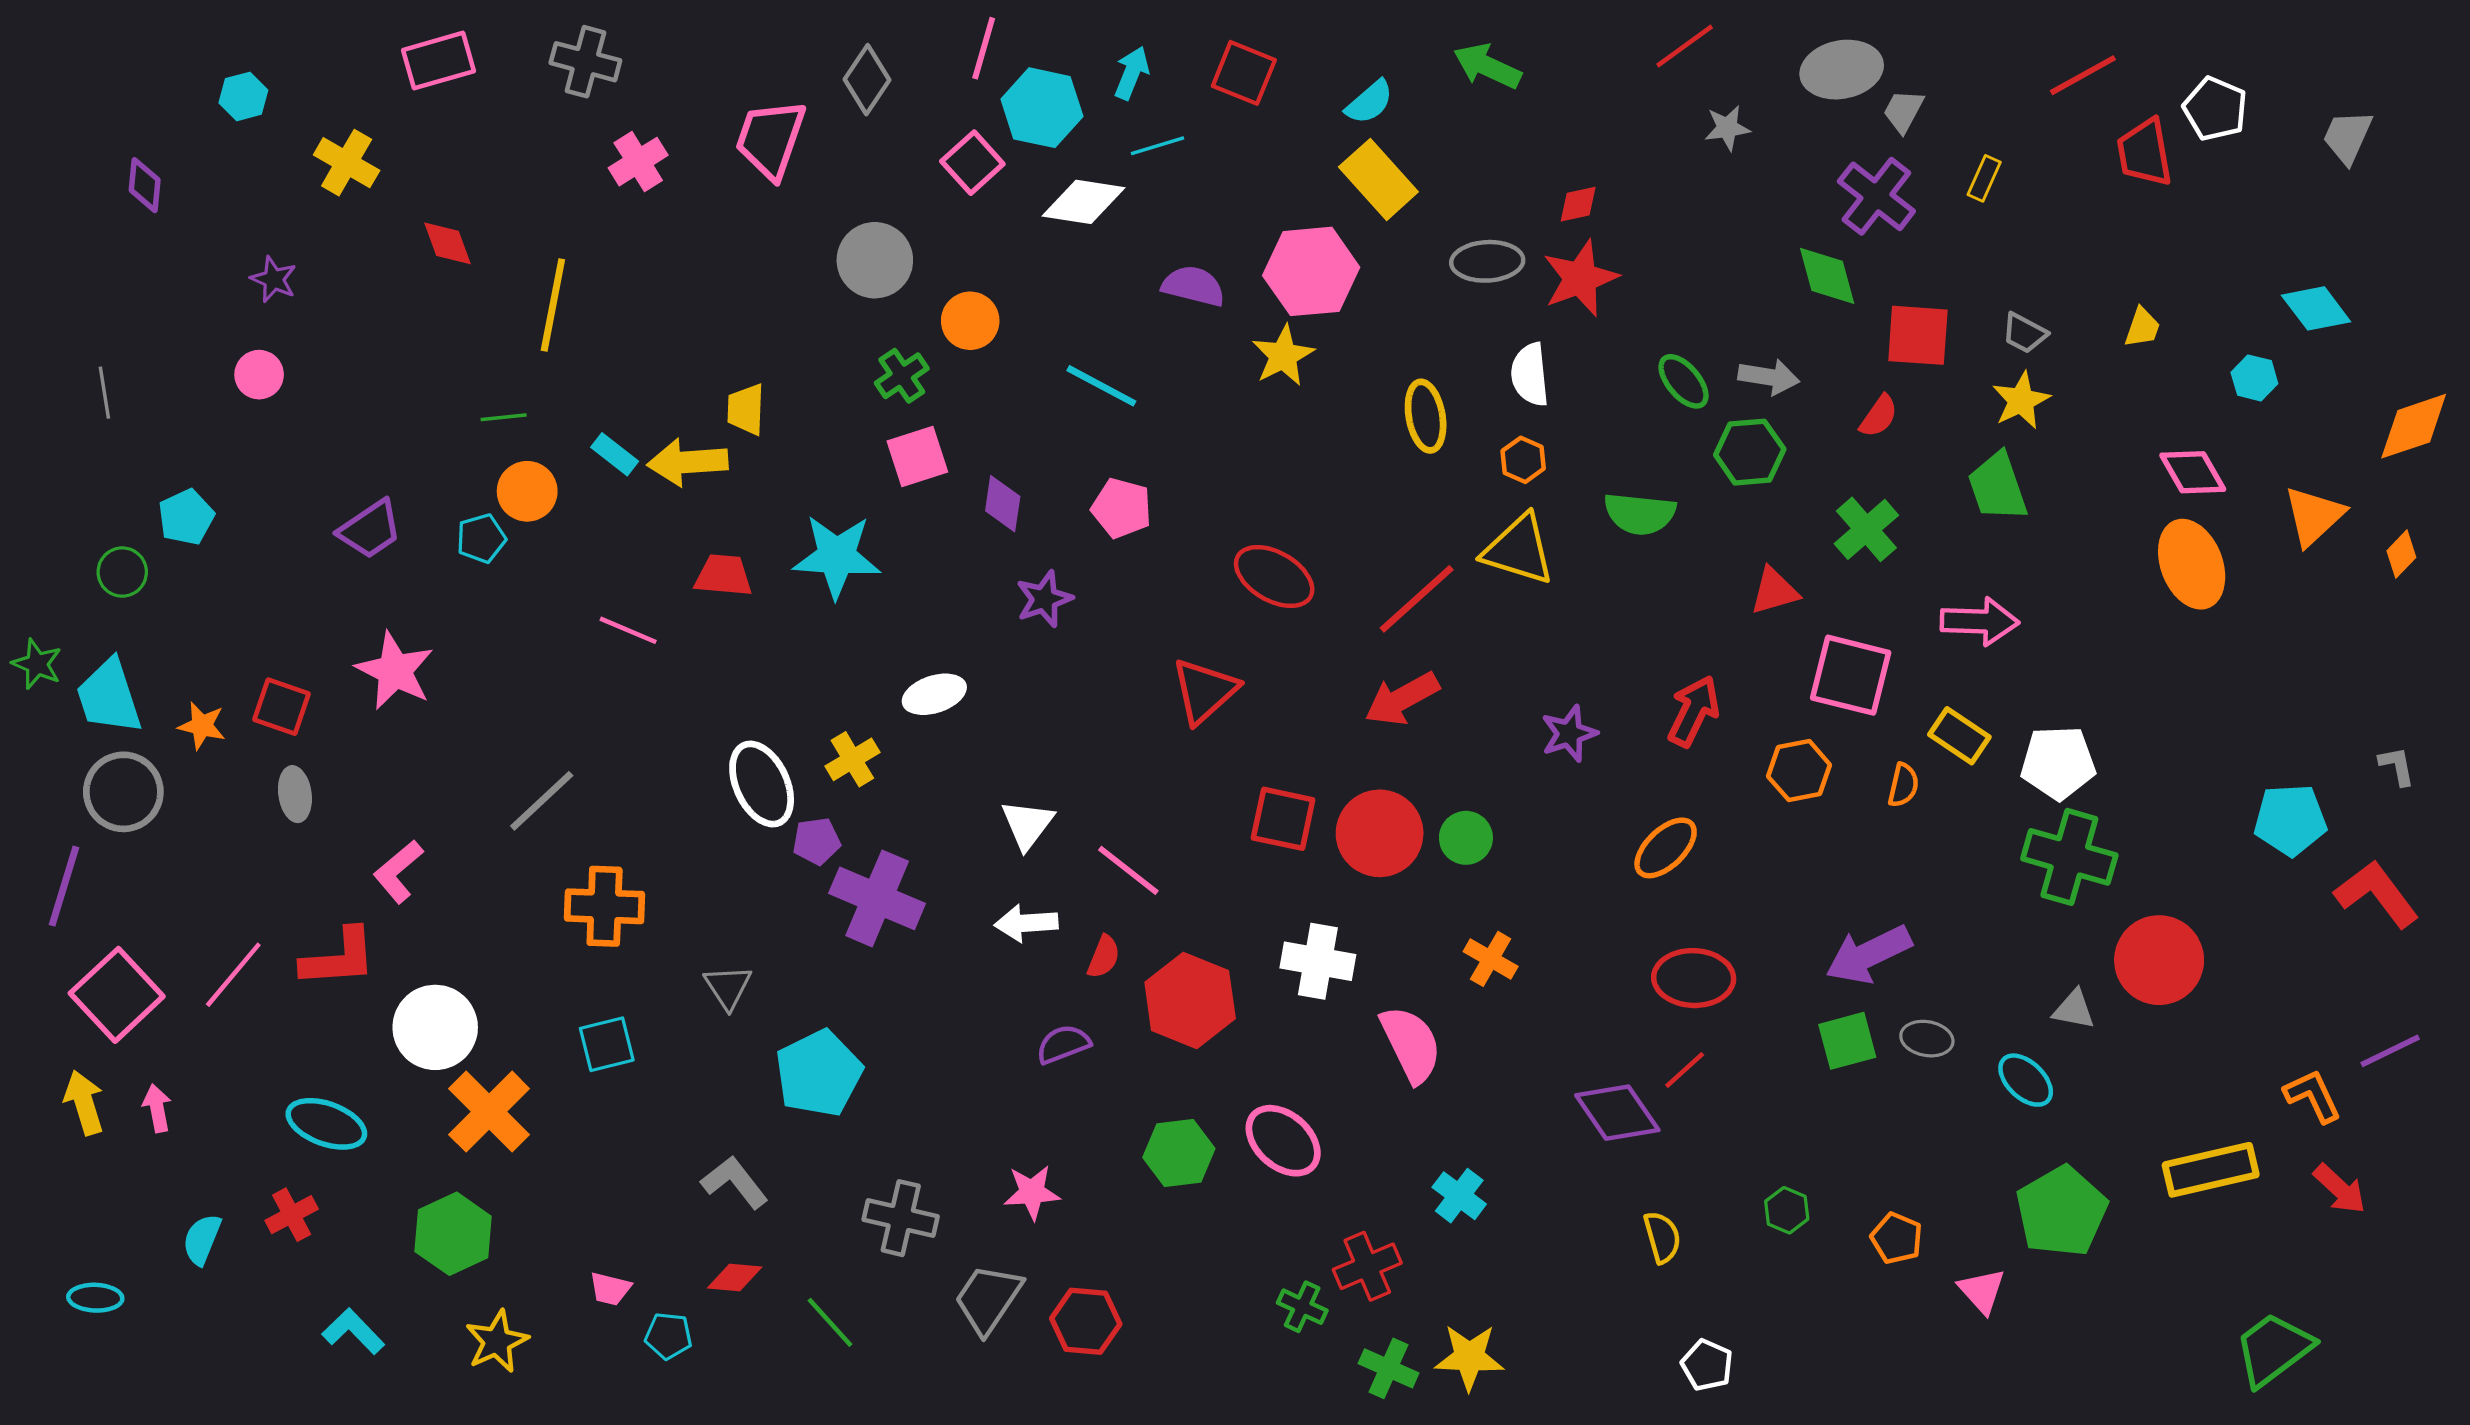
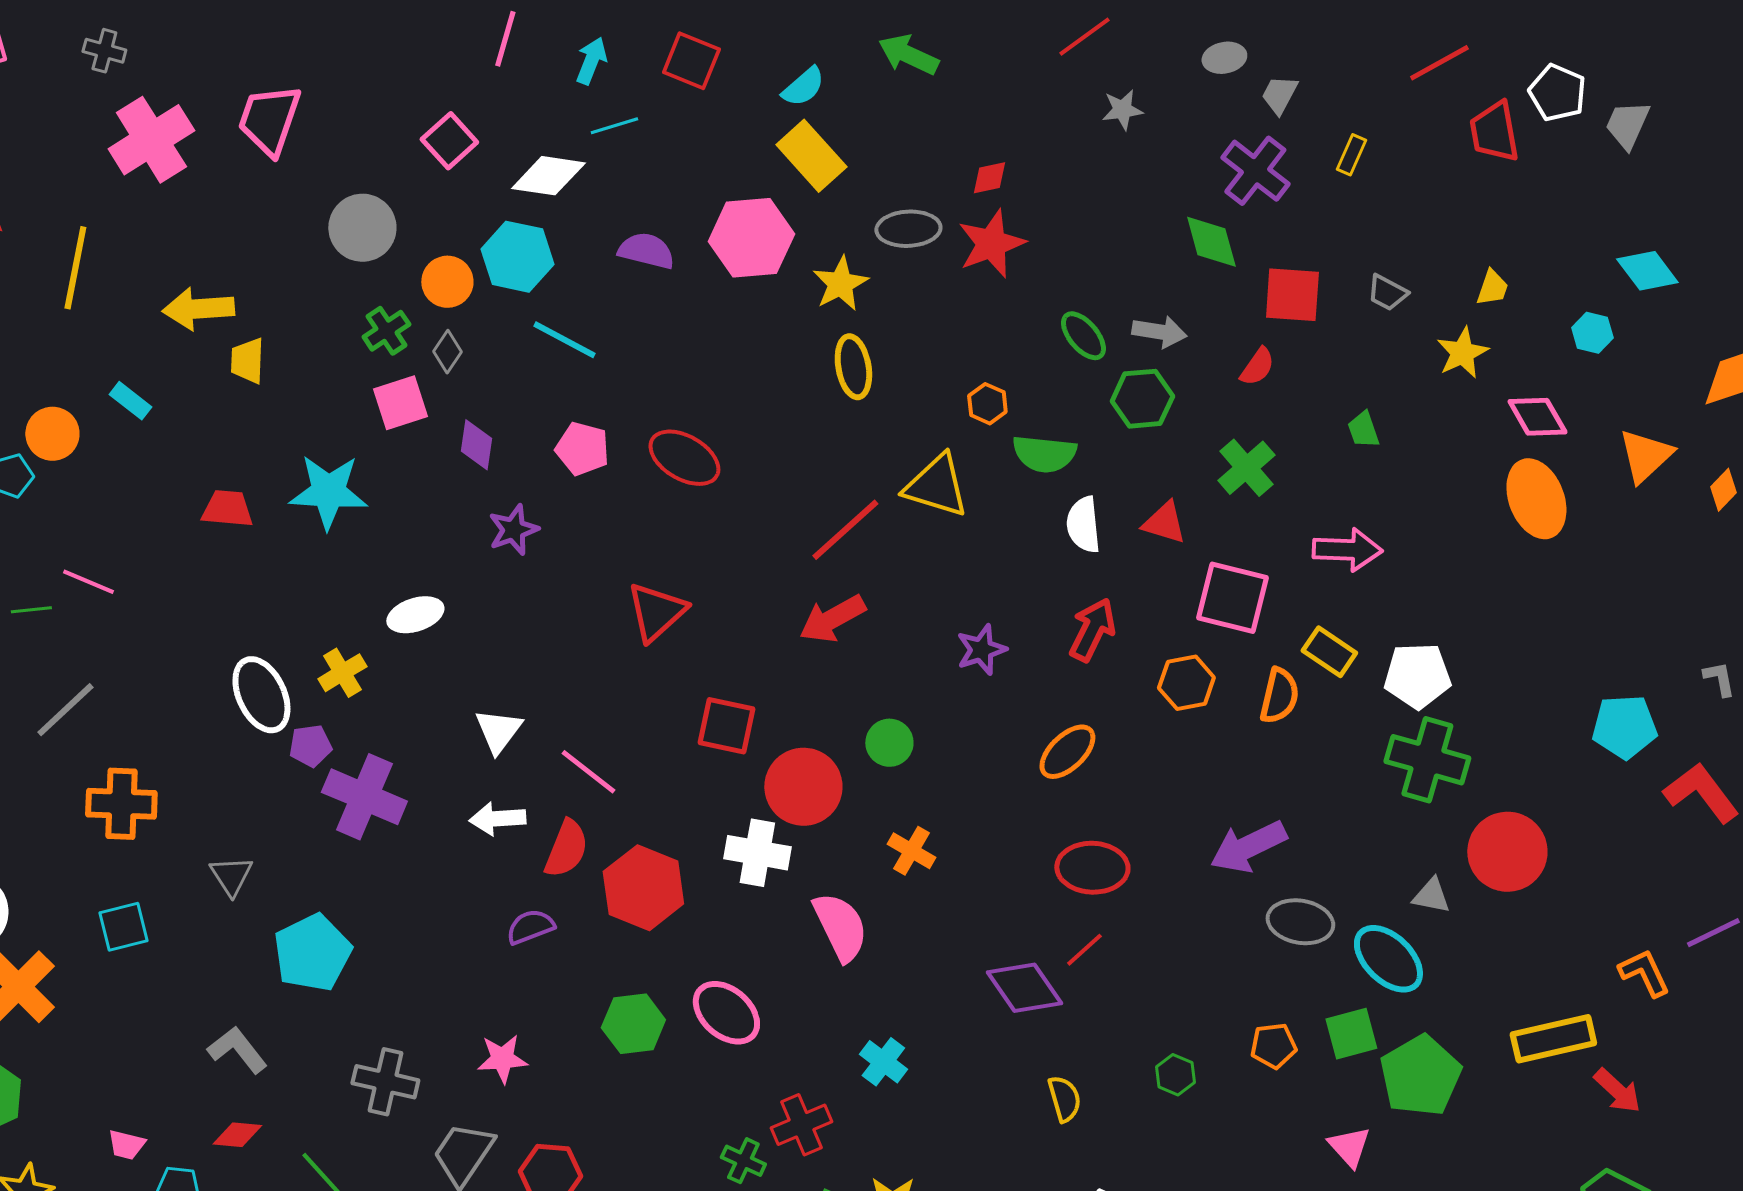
pink line: (984, 48) -> (505, 39), moved
gray cross: (585, 62) -> (104, 51), size x0.7
gray ellipse: (1842, 70) -> (1224, 58), size x0.6
gray diamond: (867, 80) -> (447, 352), moved, size x0.7
cyan hexagon: (1042, 108) -> (517, 257), moved
gray trapezoid: (2348, 137) -> (1627, 125), moved
pink cross: (638, 162) -> (151, 140), size x1.6
yellow star: (1283, 356) -> (840, 284), moved
white semicircle: (1530, 375) -> (1083, 525), moved
yellow star: (2021, 400) -> (1462, 353), moved
green line: (504, 417) -> (31, 610), moved
orange hexagon: (1523, 460) -> (987, 404), moved
yellow arrow: (688, 462) -> (198, 309), moved
green trapezoid: (1998, 487) -> (1363, 430), size x0.6
red ellipse: (1274, 577) -> (684, 458), moved
red triangle: (1774, 591) -> (1164, 523), turned 33
pink line: (628, 630) -> (88, 582), moved
orange semicircle: (1903, 785) -> (1279, 696), size x1.4
red circle: (1380, 833) -> (803, 787), moved
red semicircle: (1104, 957) -> (566, 849), size x1.5
gray ellipse: (1927, 1039) -> (1300, 922), size x1.4
green square: (1847, 1041) -> (1351, 1034), moved
cyan ellipse: (2026, 1080) -> (1388, 959), size x1.4
red arrow: (2340, 1189) -> (1617, 1091), moved
orange pentagon: (1897, 1238) -> (1273, 1046), moved, turned -30

